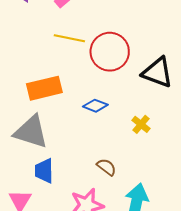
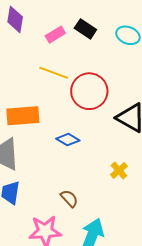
yellow cross: (141, 124) -> (119, 170), moved

